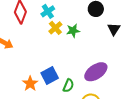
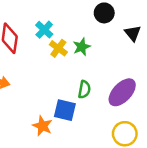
blue square: (50, 76) -> (65, 110), turned -36
green semicircle: (68, 86) -> (84, 89), moved

